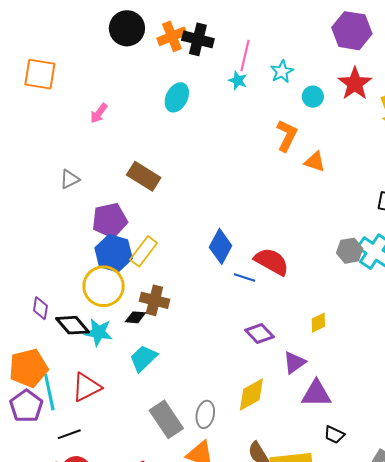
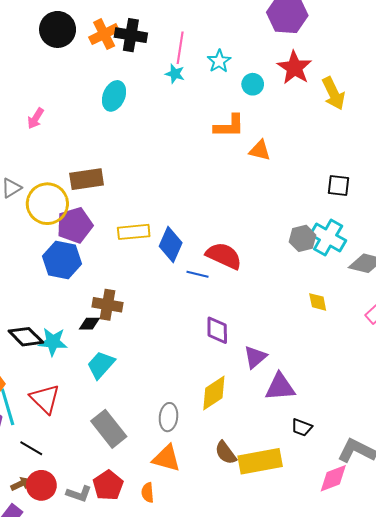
orange L-shape: (287, 136) -> (229, 126), turned 68
brown rectangle: (144, 176) -> (87, 179), turned -36
purple pentagon: (110, 220) -> (75, 225), moved
yellow rectangle: (144, 251) -> (134, 232), moved, turned 52
yellow circle: (104, 286) -> (47, 204), moved
yellow diamond: (318, 323) -> (318, 302), moved, turned -70
purple diamond: (259, 334) -> (217, 330), turned 48
red triangle: (86, 387) -> (45, 399), turned -44
gray rectangle: (166, 419) -> (109, 429), moved
black line: (69, 434) -> (31, 448), turned 55

